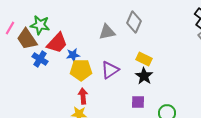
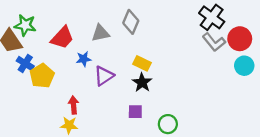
red trapezoid: (57, 43) -> (62, 38), moved
blue star: (73, 55) -> (84, 59), moved
yellow pentagon: (81, 70) -> (42, 76), moved, turned -30

